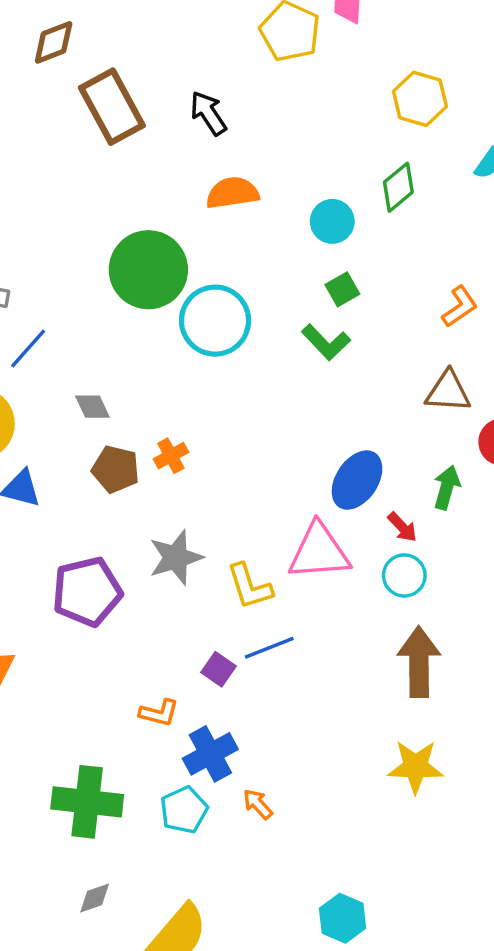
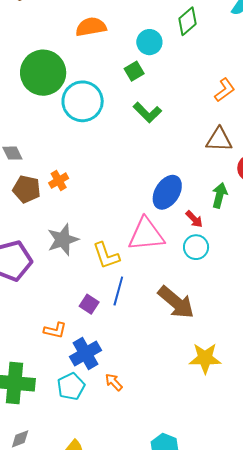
green square: (342, 289) -> (134, 71), moved
blue line: (269, 648) -> (118, 291), turned -52
brown arrow: (419, 662) -> (176, 302), moved, turned 132

